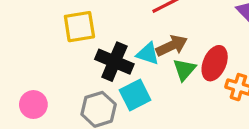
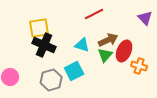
brown arrow: (172, 46) -> (108, 40), moved
black cross: (114, 62) -> (44, 45), moved

